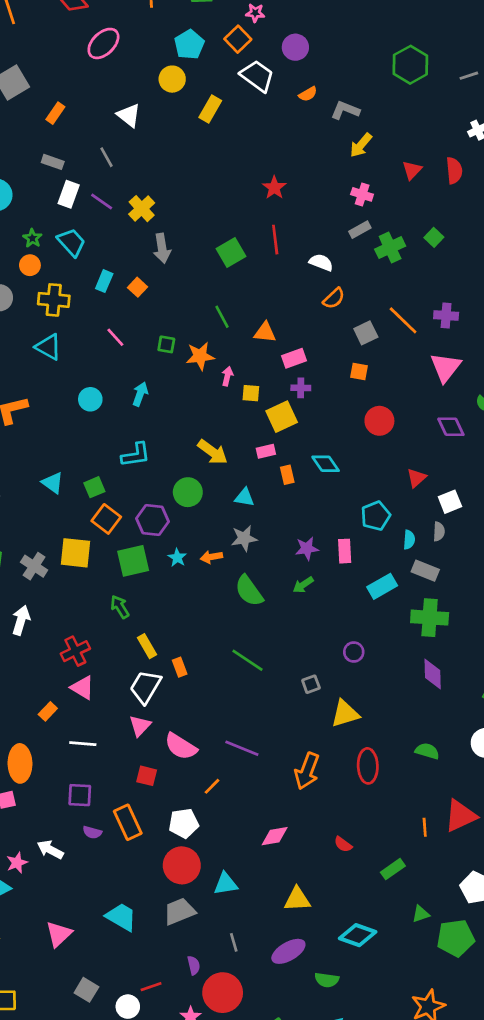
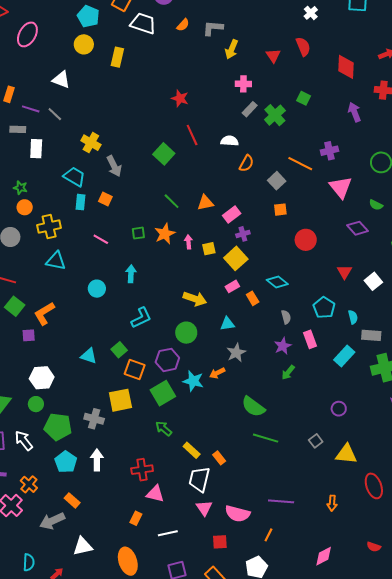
purple line: (102, 202) -> (31, 109), moved
cyan trapezoid: (71, 242) -> (74, 177), moved
gray semicircle: (439, 532) -> (286, 317), moved
cyan star: (177, 558) -> (193, 381), size x1.5
green semicircle: (249, 591) -> (253, 407), moved
red cross: (75, 651) -> (142, 470), turned 35
yellow triangle: (345, 714) -> (346, 454), turned 40
orange arrow: (307, 771) -> (332, 503), size x0.6

